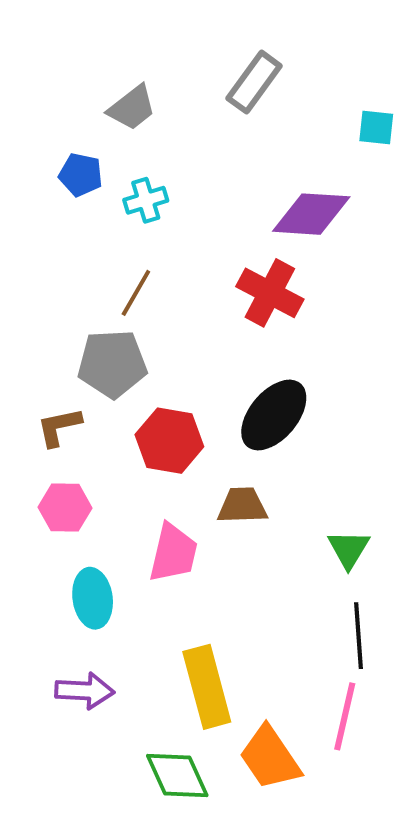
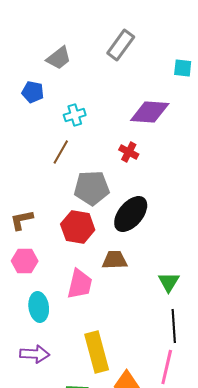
cyan cross: (146, 200) -> (75, 115), moved
red cross: (270, 293) -> (129, 152), size x0.6
gray pentagon: (112, 364) -> (92, 188), moved

